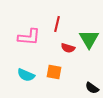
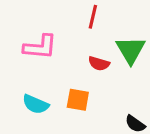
red line: (57, 24) -> (93, 17), moved

